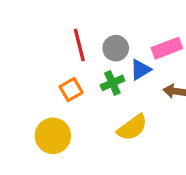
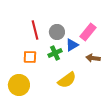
pink rectangle: (167, 48) -> (88, 32), turned -30
orange square: (71, 90) -> (30, 57), turned 32

